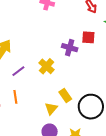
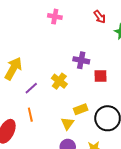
red square: (88, 37) -> (100, 76), moved
yellow rectangle: (65, 96) -> (81, 109), turned -72

